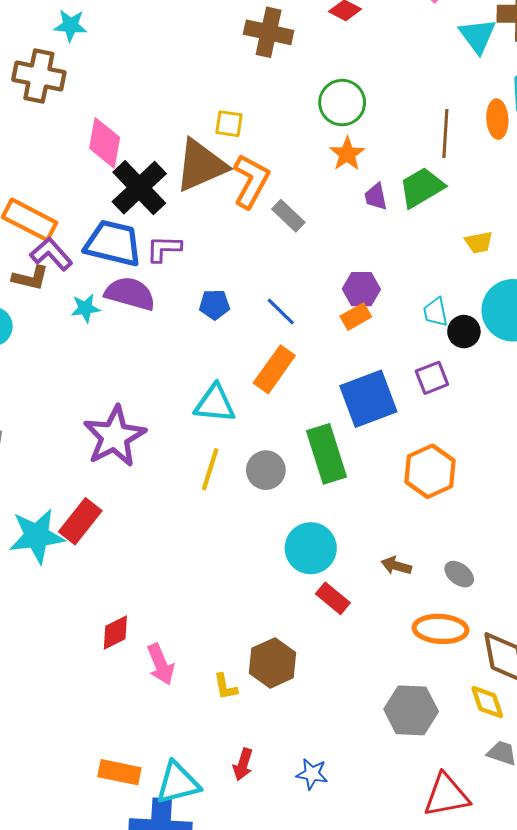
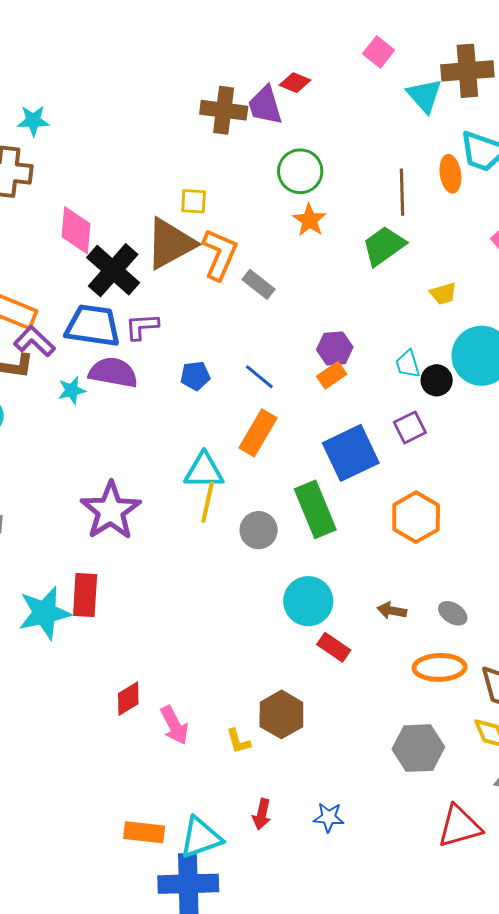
purple trapezoid: (376, 197) -> (265, 105), moved, size x1.5
yellow line: (210, 469) -> (208, 502), moved
red rectangle: (80, 521) -> (85, 595), turned -30

